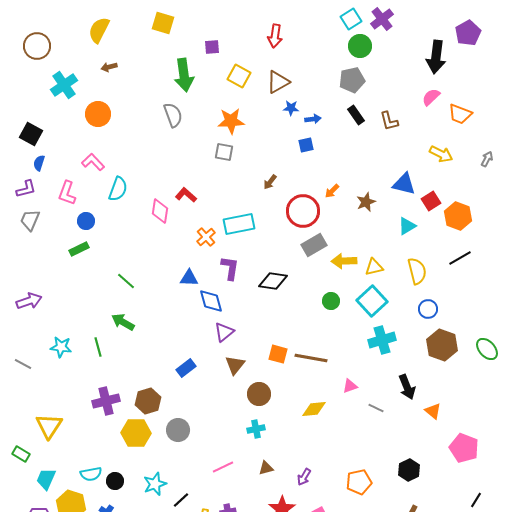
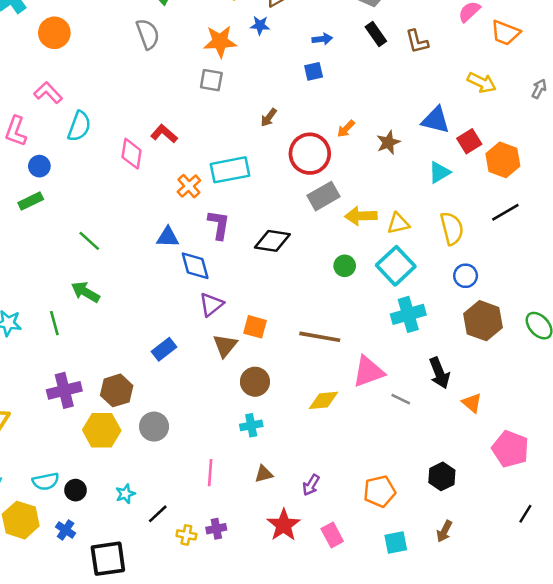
blue star: (291, 108) -> (260, 25), moved
orange square: (278, 354) -> (255, 327), moved
pink triangle: (350, 386) -> (368, 372), size x1.8
pink line: (223, 467) -> (210, 473), turned -60
cyan star: (155, 484) -> (125, 494), size x0.7

